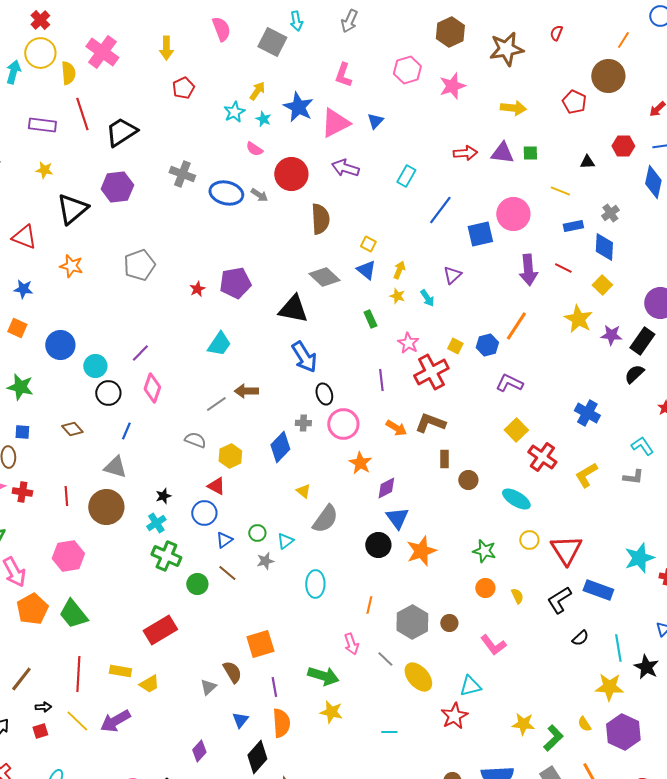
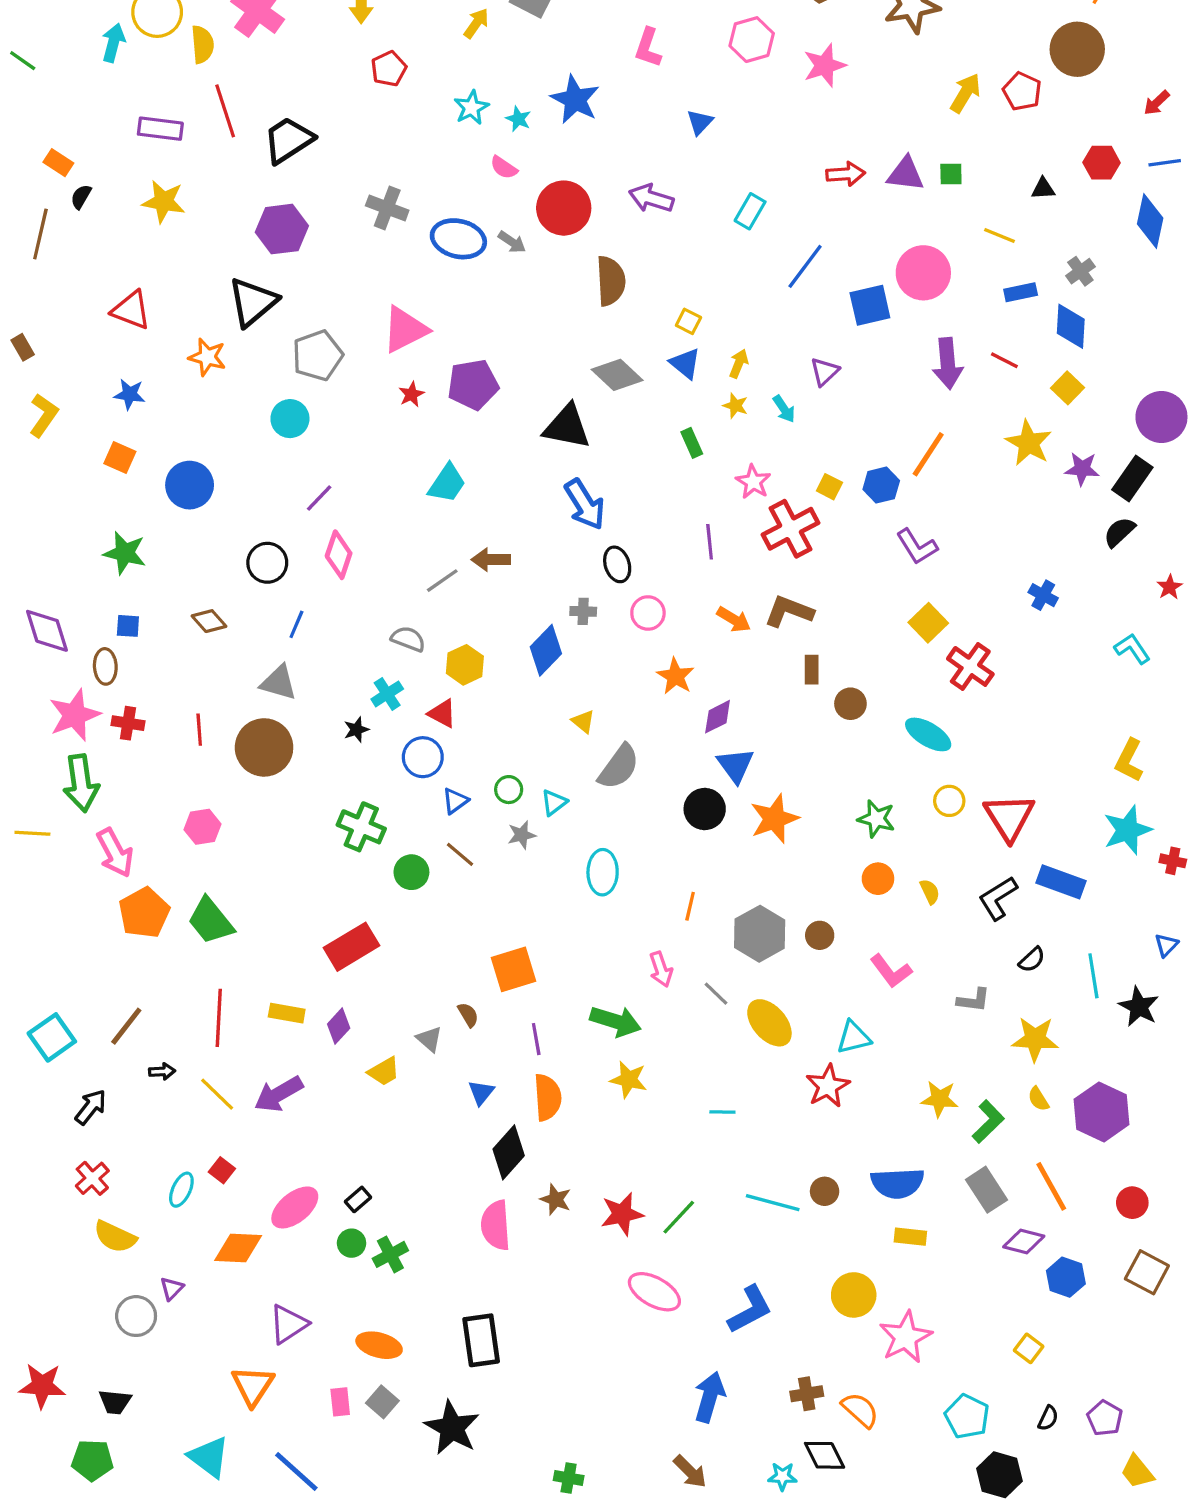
yellow arrow: (257, 91) -> (476, 23), moved
yellow arrow: (513, 108) -> (965, 93), moved, turned -65
pink triangle: (335, 123) -> (405, 330), moved
yellow star: (44, 170) -> (164, 202), size x1.5
black triangle: (72, 209) -> (253, 302), moved
cyan circle: (95, 366) -> (290, 419), moved
purple L-shape: (509, 383) -> (917, 547), turned -148
blue cross: (587, 413) -> (1043, 595), size x0.7
pink circle: (343, 424) -> (648, 613), size x0.7
yellow L-shape: (586, 475) -> (1129, 760), moved, turned -32
gray L-shape: (633, 477) -> (974, 1000), moved
cyan cross: (156, 523) -> (387, 694), moved
pink hexagon: (68, 556) -> (202, 827), size x0.7
brown semicircle: (232, 672) -> (468, 1015), size x0.7
yellow trapezoid: (149, 684) -> (384, 1071), moved
gray triangle: (208, 687) -> (429, 1039), turned -36
yellow star: (609, 687) -> (1035, 1039), moved
red square: (40, 731) -> (222, 1170), moved, turned -35
purple diamond: (199, 751) -> (339, 1026), moved

